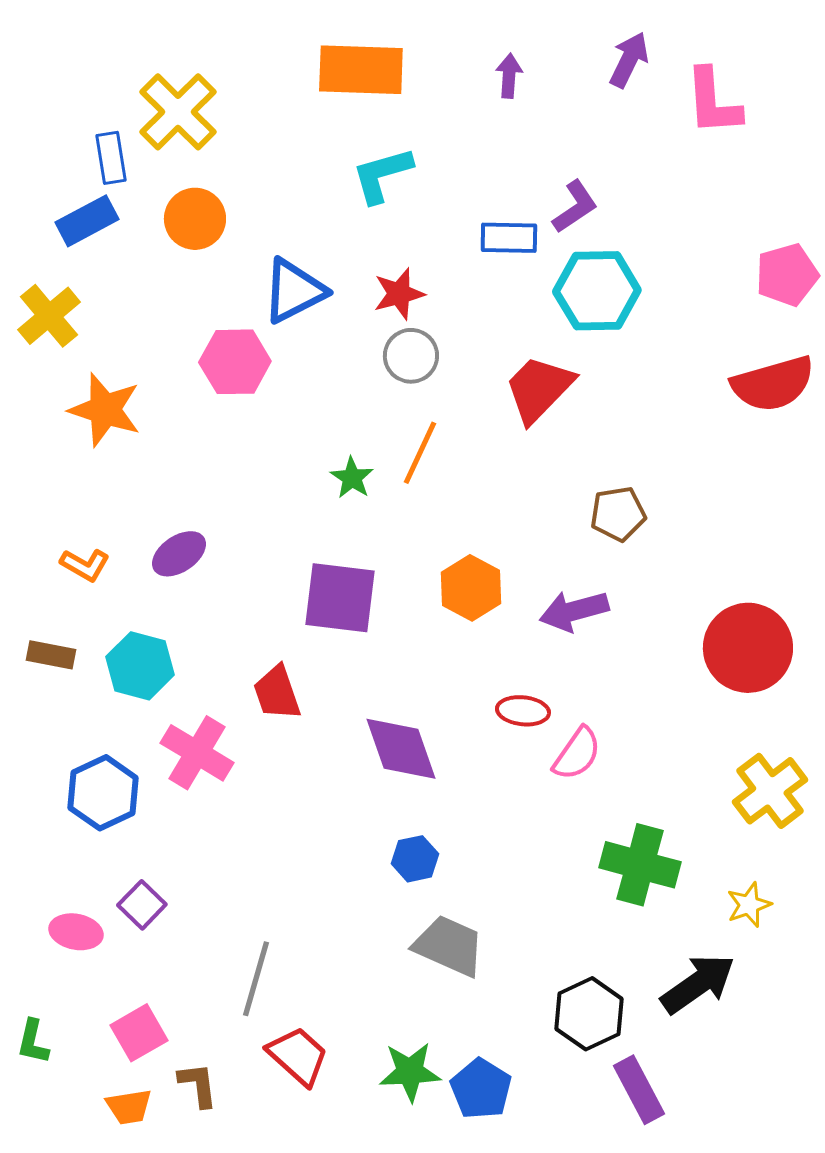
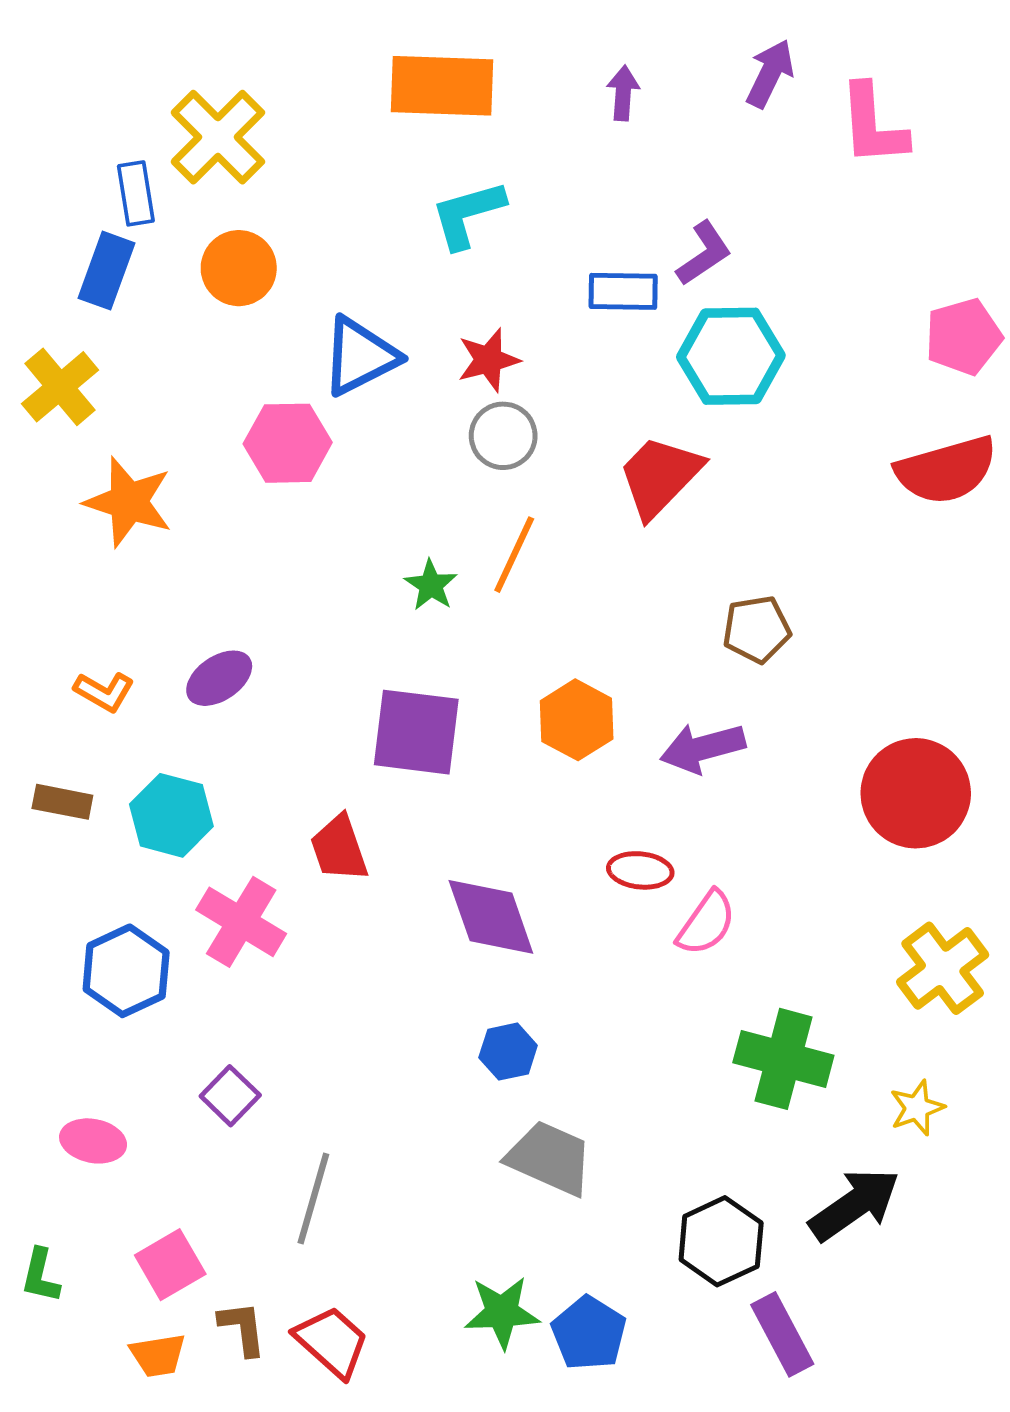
blue rectangle: (87, 221) -> (107, 271), turned -42
purple square: (142, 905) -> (230, 1096), moved
red trapezoid: (298, 1056) -> (332, 1342), moved

